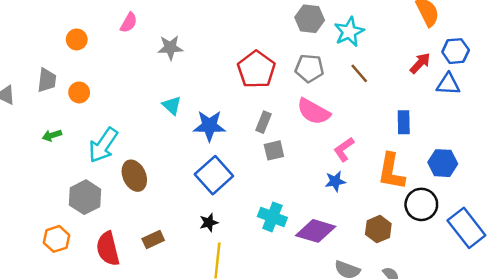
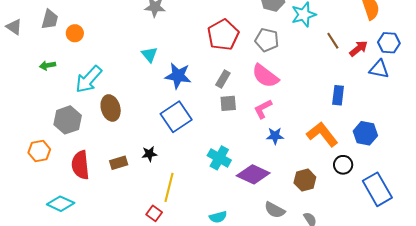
brown line: (359, 73) -> (333, 41), moved
pink L-shape: (344, 149) -> (263, 109), moved
orange L-shape: (391, 171) -> (322, 134), turned 124
black circle: (421, 204) -> (343, 165), size x0.7
black star: (209, 223) -> (149, 154), moved

